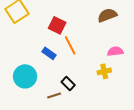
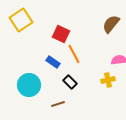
brown semicircle: (107, 15) -> (111, 24), turned -30
black rectangle: (68, 83) -> (70, 82), moved

